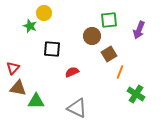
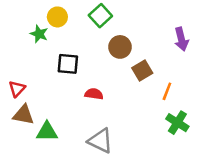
green square: (109, 20) -> (100, 16), moved, turned -36
purple arrow: (139, 30) -> (181, 39), turned -36
red semicircle: (72, 72) -> (94, 94), turned 32
orange line: (120, 72) -> (167, 91), moved

